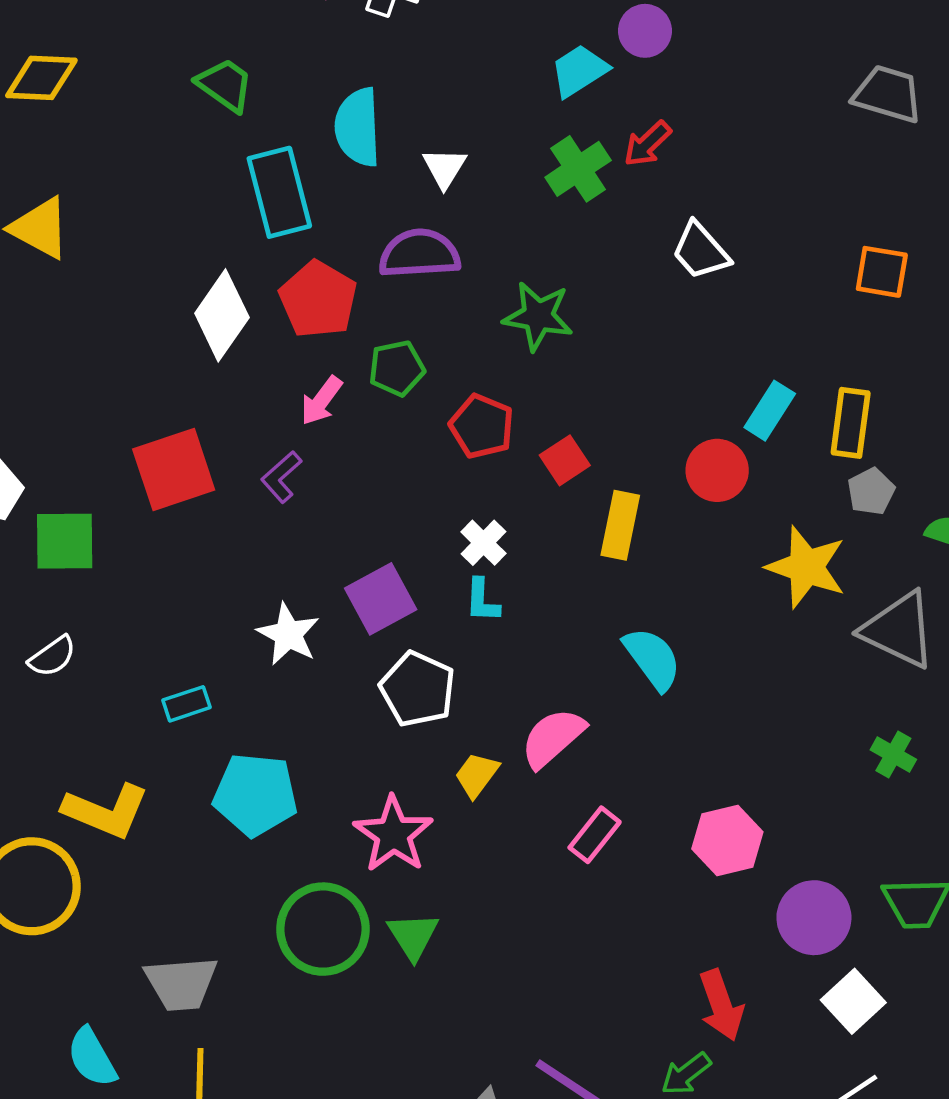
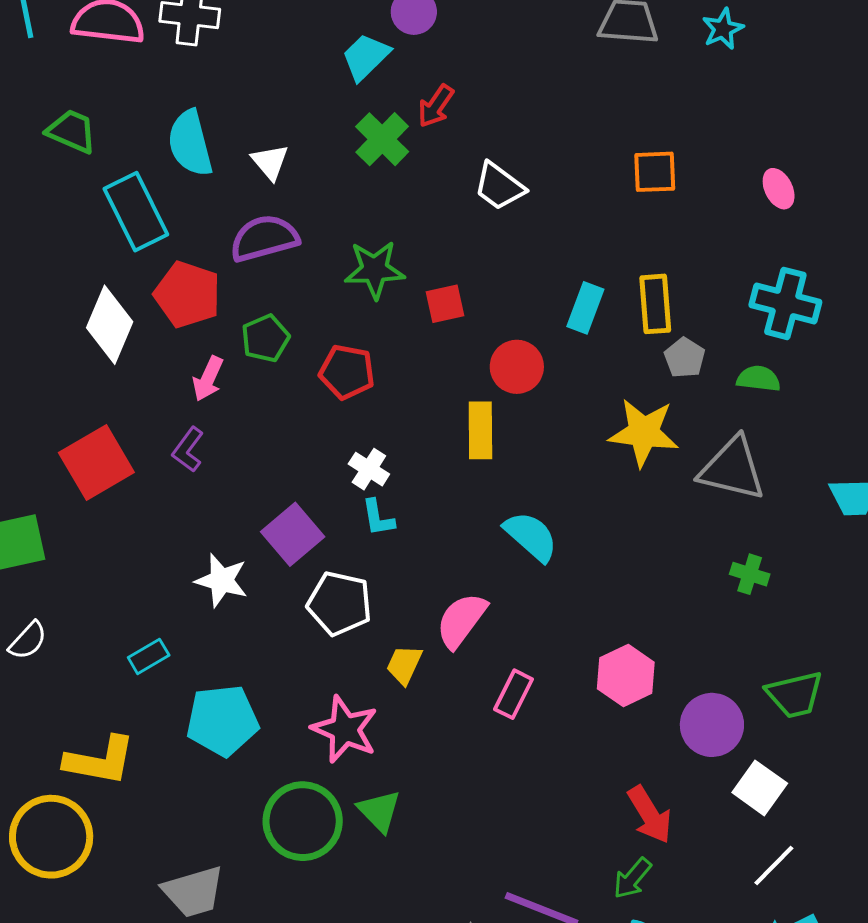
red square: (565, 460) -> (445, 304), moved, turned 33
red circle: (717, 470) -> (517, 367), moved

